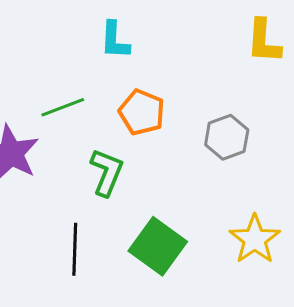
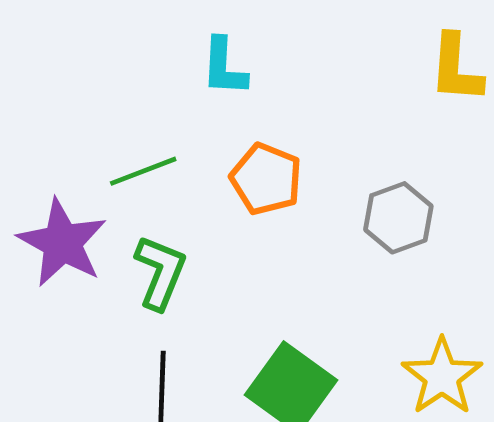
green L-shape: (107, 172) -> (160, 272), moved

